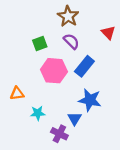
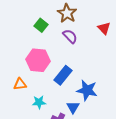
green square: (40, 43) -> (41, 25), moved, turned -32
blue rectangle: (84, 66) -> (63, 75), moved
pink hexagon: (54, 71) -> (38, 60), moved

